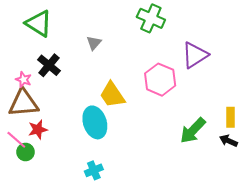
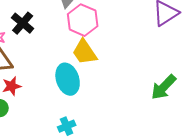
pink hexagon: (160, 80) -> (83, 20), moved

